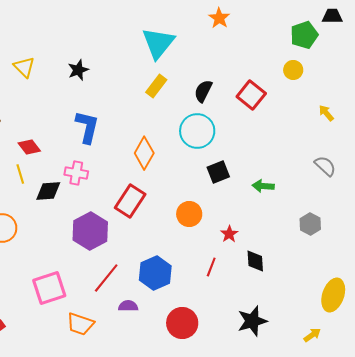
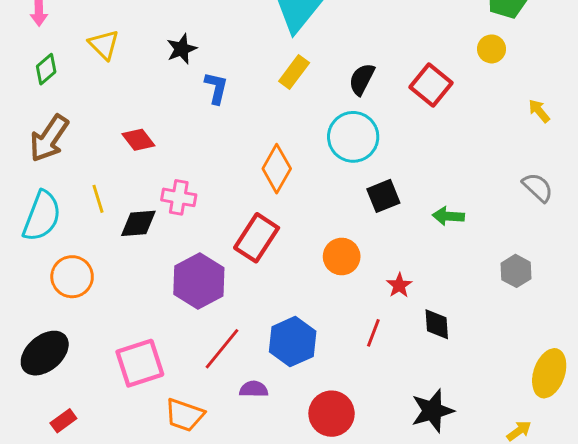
blue L-shape: (87, 127) -> (216, 88), moved, size x0.7
red diamond: (29, 147) -> (138, 140), moved

